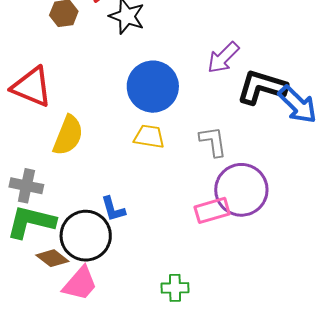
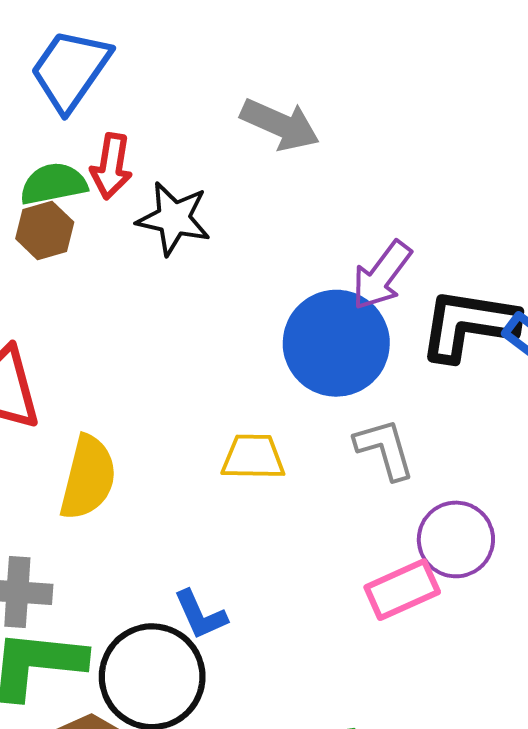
blue circle: (153, 87) -> (336, 343), moved
purple circle: (241, 190) -> (456, 539), size x0.7

